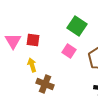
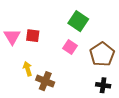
yellow arrow: (32, 65) -> (28, 69), moved

